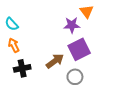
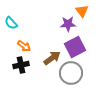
orange arrow: (14, 45) -> (24, 46), moved, turned 152
gray circle: (75, 77) -> (71, 73), size x1.5

